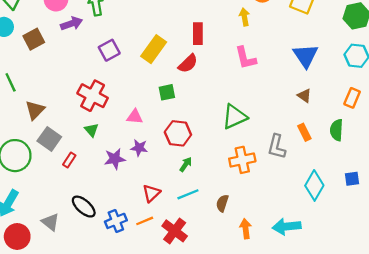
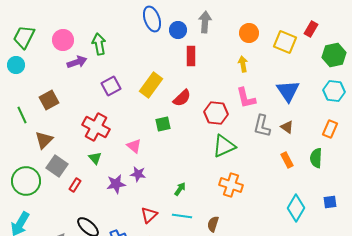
yellow arrow: (244, 17) -> (243, 64), moved
red rectangle: (198, 34) -> (191, 56), moved
brown square: (34, 39) -> (49, 100), moved
pink L-shape: (246, 58) -> (246, 98), moved
pink triangle: (135, 117) -> (134, 146), turned 35
red hexagon: (178, 133) -> (216, 113), moved
gray L-shape: (277, 147) -> (262, 126), moved
orange cross: (242, 160) -> (231, 185), turned 30
cyan line: (188, 194) -> (182, 216), turned 30

